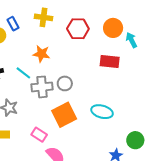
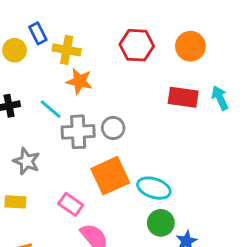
yellow cross: (44, 17) -> (67, 50), moved
cyan arrow: (131, 40) -> (220, 98), moved
cyan ellipse: (102, 112) -> (154, 188), moved
green circle: (135, 140) -> (161, 223), moved

